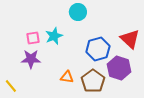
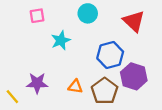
pink square: (33, 38) -> (37, 16), moved
red triangle: (130, 39) -> (134, 21), moved
purple star: (31, 59) -> (37, 83), moved

